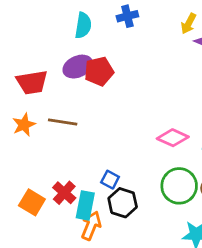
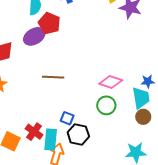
red pentagon: (99, 71) -> (49, 23), moved, turned -30
brown line: (63, 122) -> (53, 77), moved
green circle: (179, 186) -> (106, 105), moved, size x0.7

